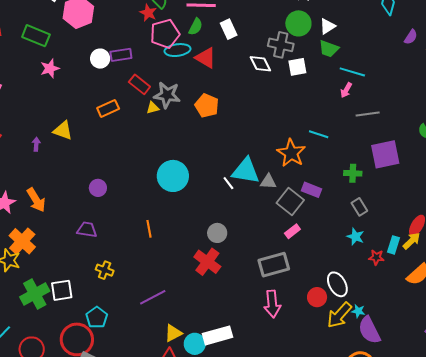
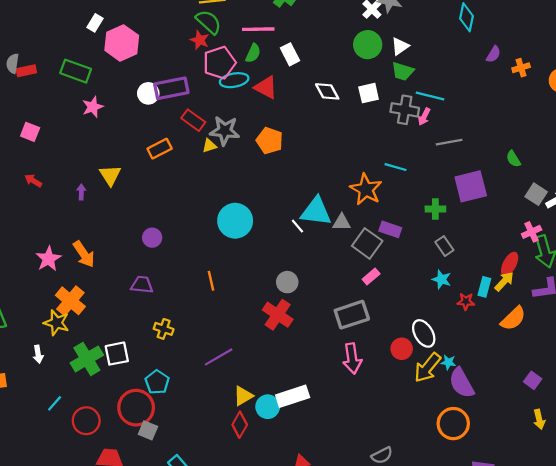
gray cross: (281, 45) -> (405, 110), moved
purple rectangle: (121, 55) -> (171, 88), size x1.4
yellow triangle: (63, 130) -> (110, 175), turned 40

